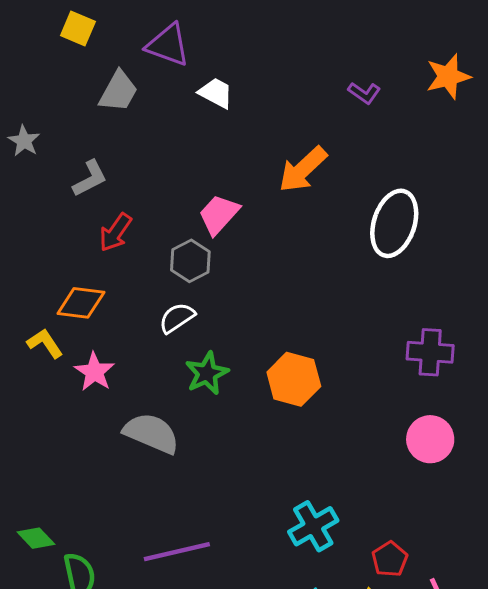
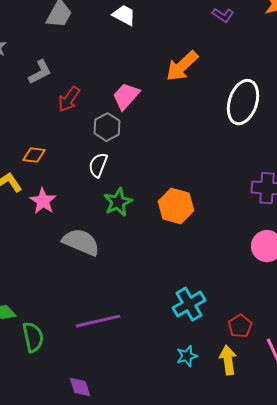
red arrow: (115, 232) -> (69, 99), moved
orange diamond: (81, 303) -> (34, 155), size x0.7
white semicircle: (177, 318) -> (98, 165), turned -35

